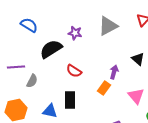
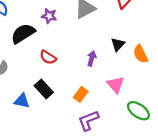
black triangle: (138, 59) -> (118, 44), turned 32
orange rectangle: (104, 88) -> (81, 94), moved
black rectangle: (70, 100) -> (44, 89), turned -42

